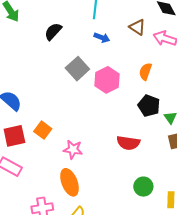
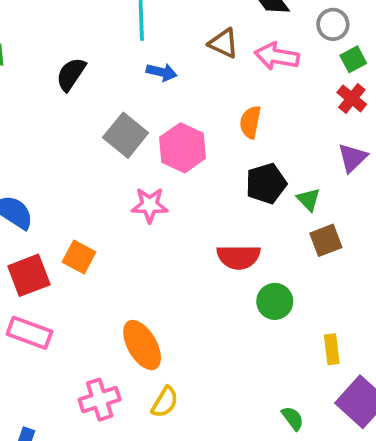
black pentagon: (149, 106) -> (266, 184), turned -30
pink star: (73, 149) -> (150, 205), moved
green circle: (143, 187) -> (275, 301), moved

